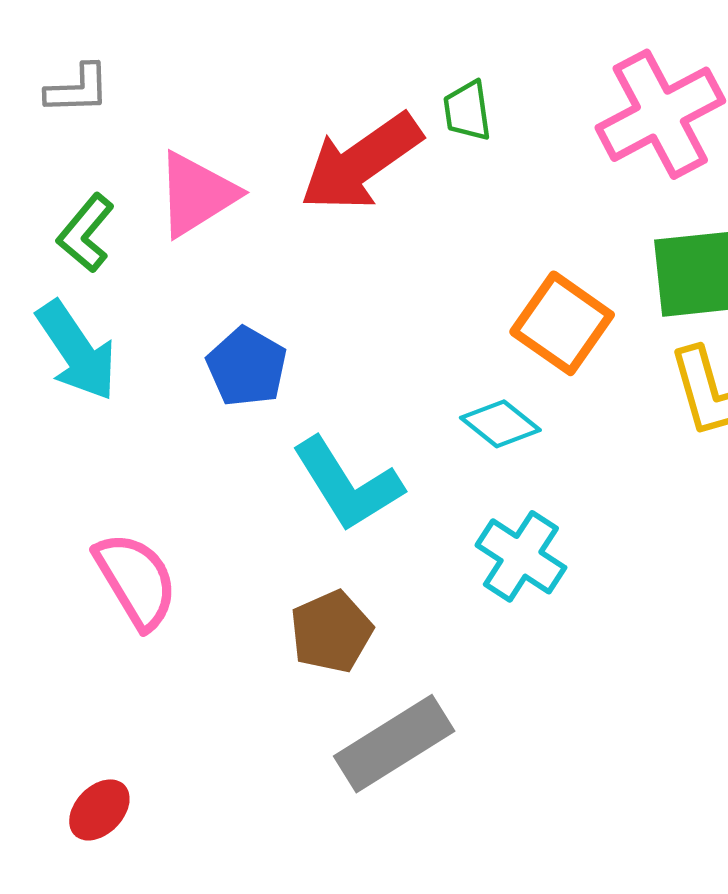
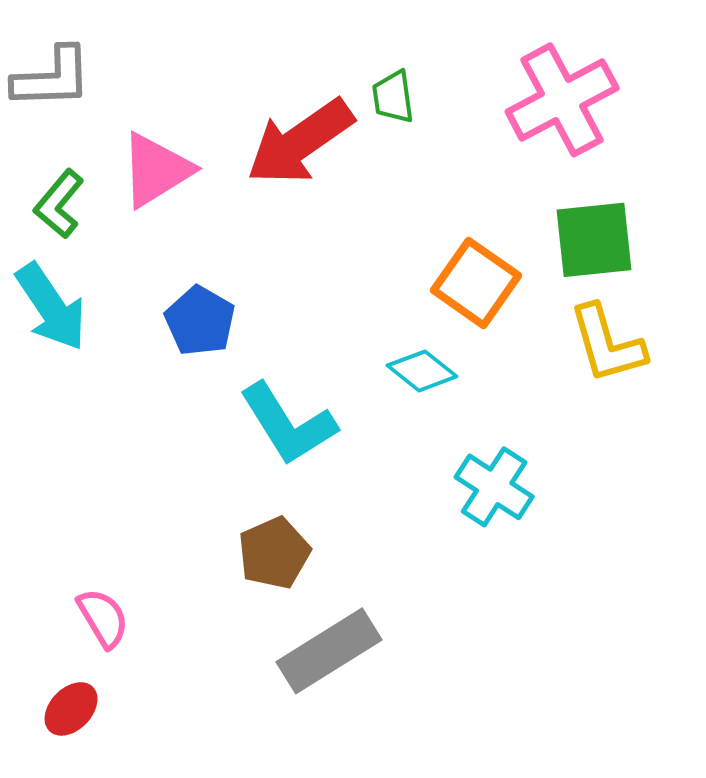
gray L-shape: (78, 89) -> (52, 78), size x1.4
cyan cross: (521, 556) -> (494, 487), moved
pink semicircle: (136, 580) -> (103, 618), moved, size x0.7

